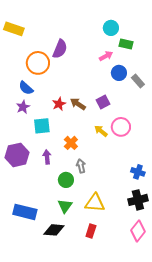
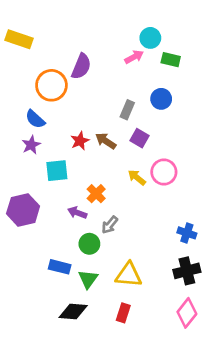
pink arrow: (106, 56) -> (134, 57), moved
gray rectangle: (138, 81) -> (127, 110), moved, turned 64
purple square: (103, 102) -> (139, 138), turned -32
purple arrow: (47, 157) -> (77, 213), moved, turned -64
gray arrow: (81, 166) -> (110, 225), turned -128
blue rectangle: (25, 212) -> (60, 267), moved, size x0.7

